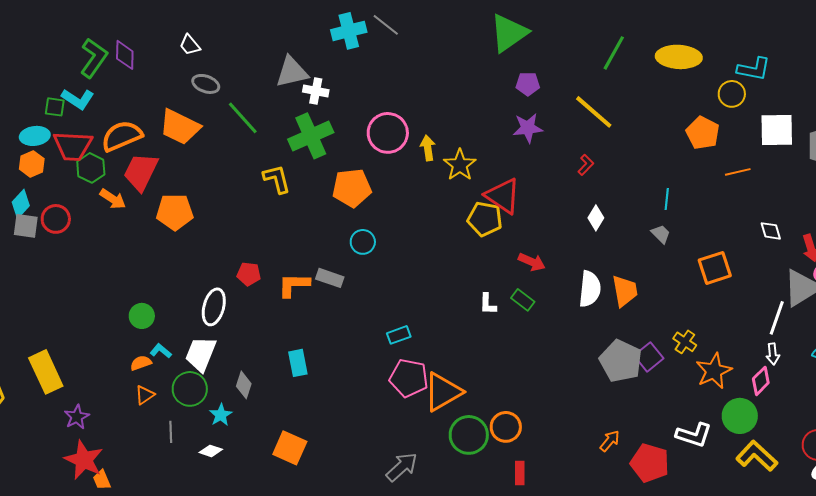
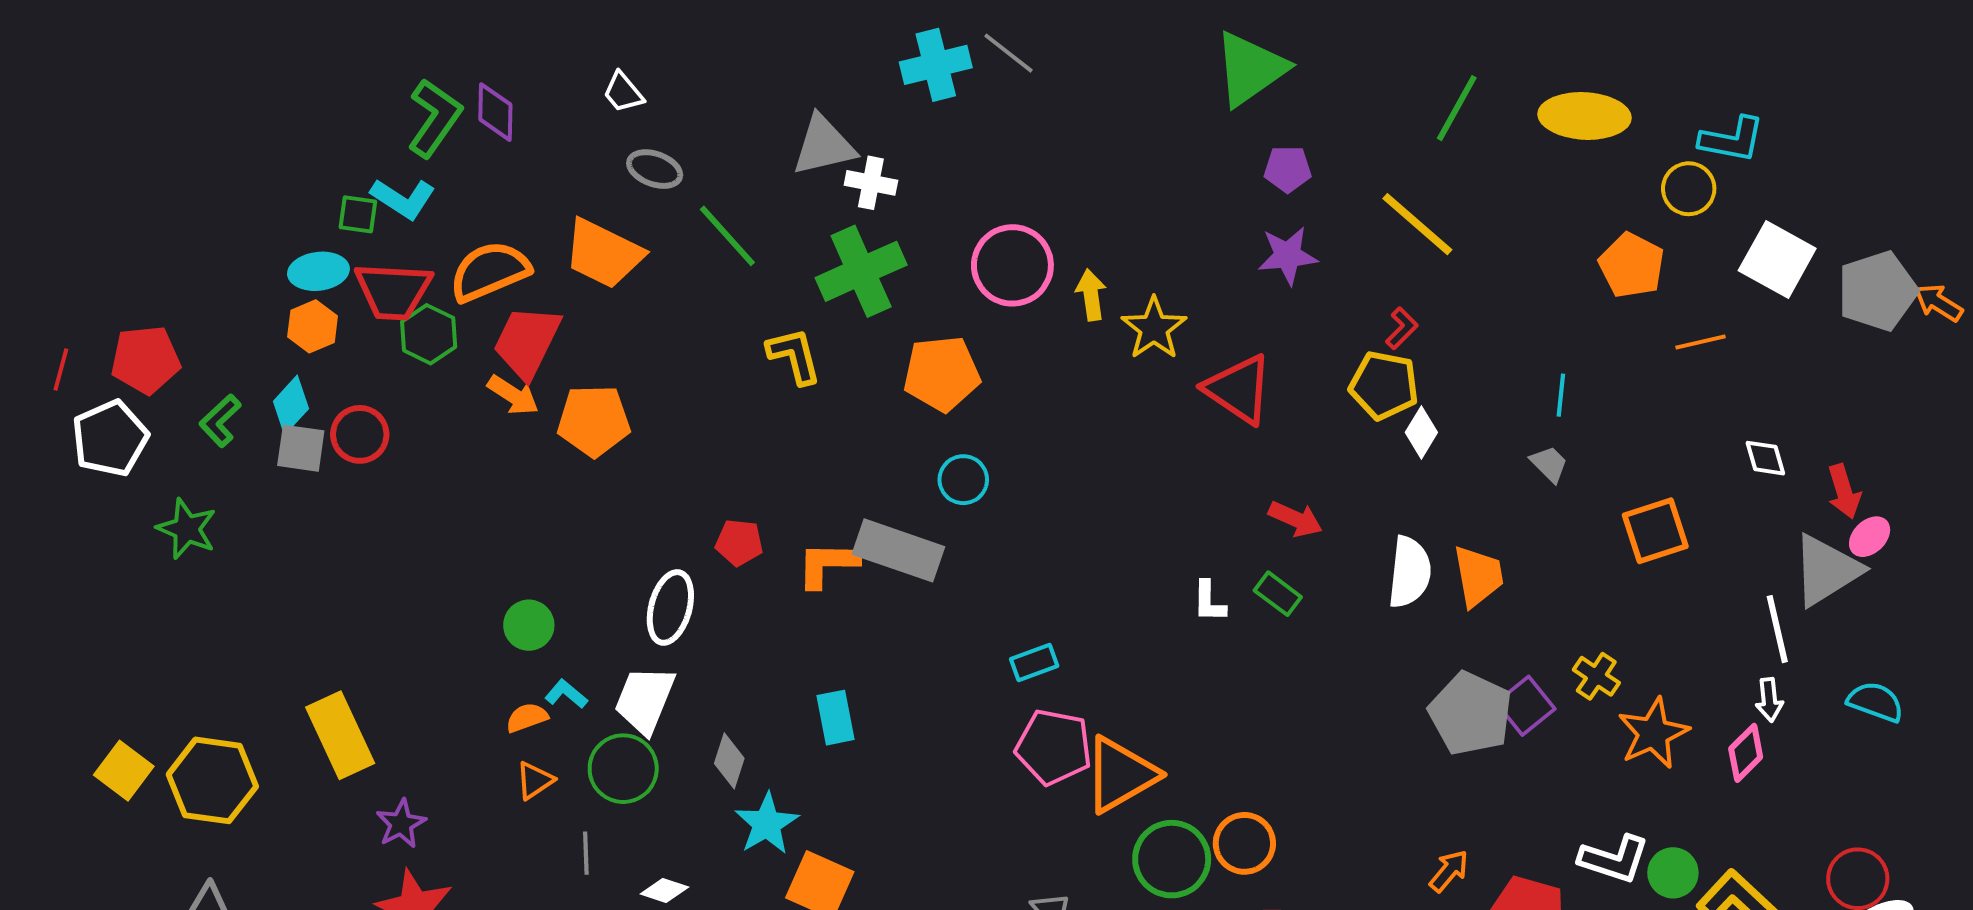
white square: (777, 130) -> (1777, 259), turned 30
orange arrow: (113, 199) -> (513, 395), moved
yellow pentagon: (485, 219) -> (1384, 385), moved
gray rectangle: (330, 278) -> (898, 550), size x1.6
white line: (777, 318) -> (1777, 629), turned -32
cyan star: (221, 415) -> (767, 824), moved, size x1.4
green circle: (740, 416) -> (1673, 873), moved, size x0.7

